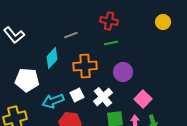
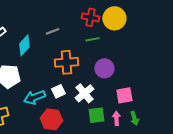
yellow circle: (163, 22) -> (114, 18), moved, size x1.5
cyan diamond: (52, 58) -> (24, 45), moved
pink square: (143, 99) -> (124, 95), turned 36

